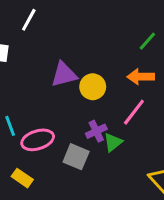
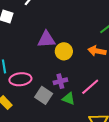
pink line: (134, 112) -> (90, 87), moved
green triangle: (113, 142) -> (69, 99), moved, turned 48

